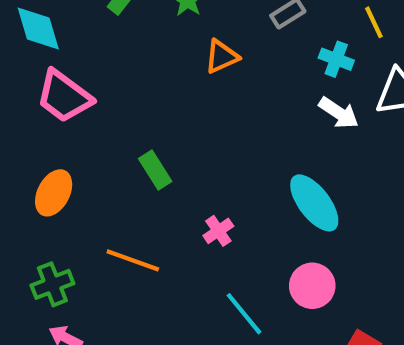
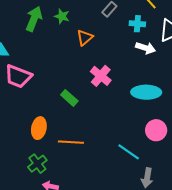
orange ellipse: (54, 193) -> (39, 128), moved
cyan ellipse: (314, 203) -> (146, 92), turned -36
pink cross: (218, 231) -> (101, 76), moved, size x1.5

